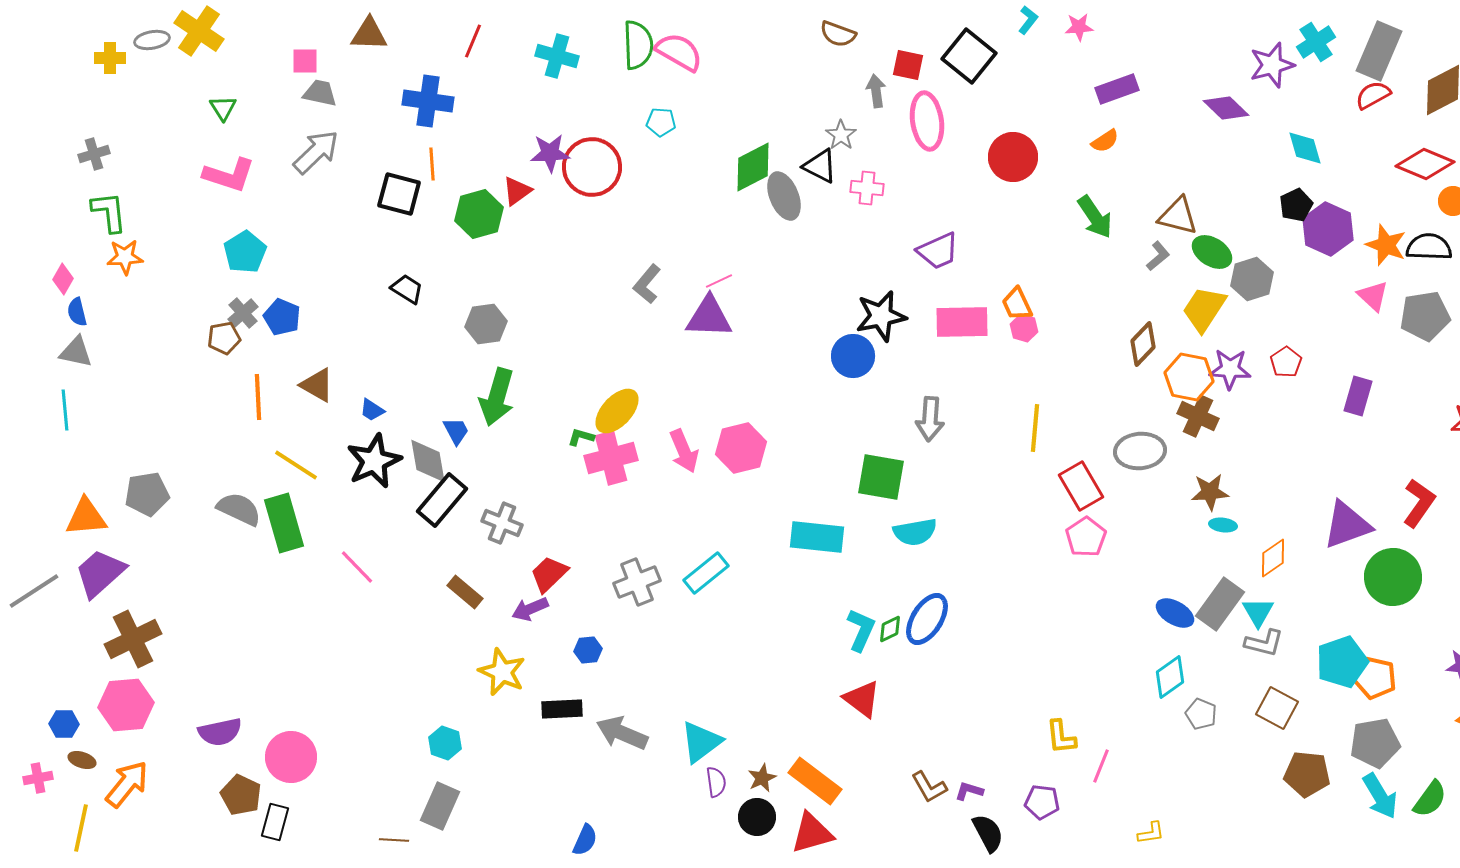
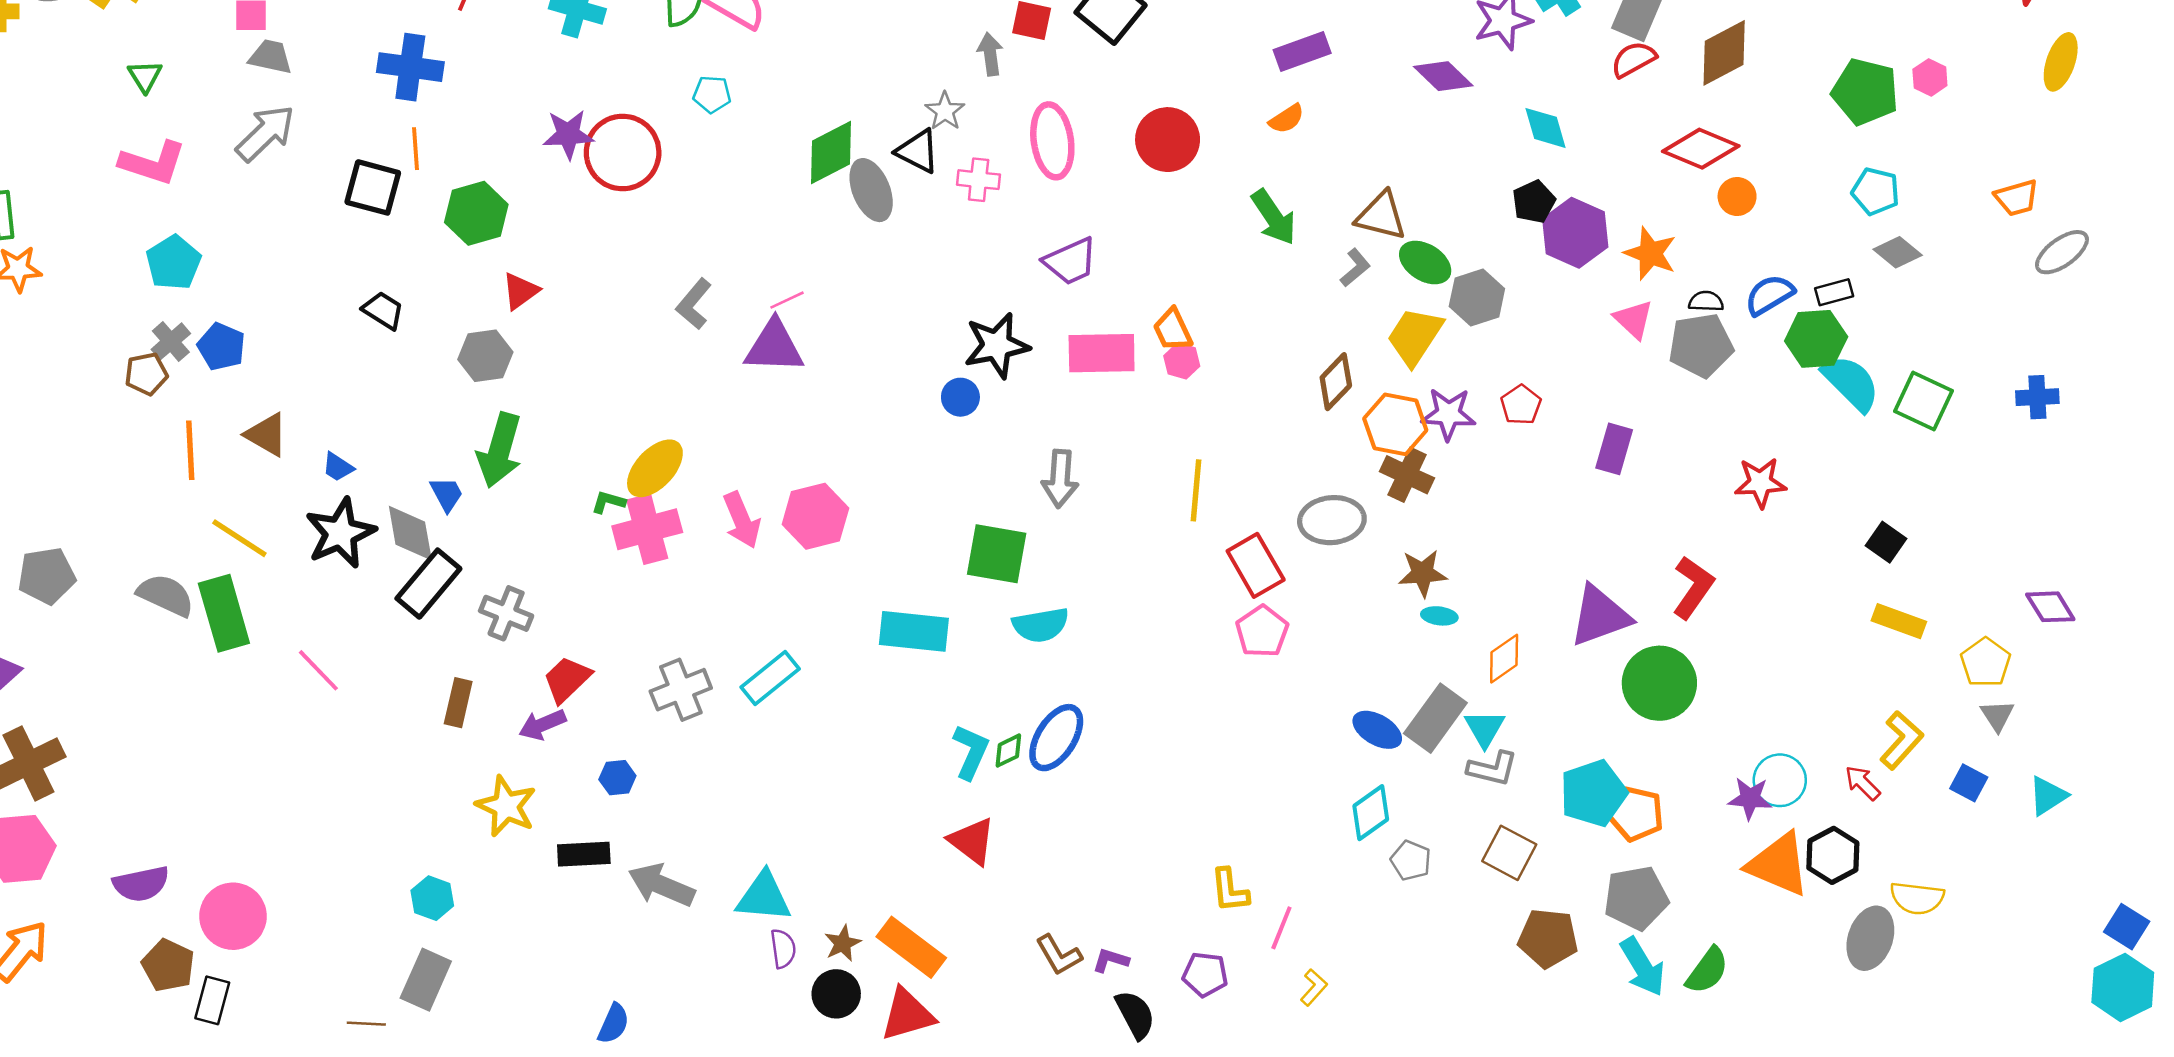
pink ellipse: (927, 121) -> (1052, 141), moved
red triangle: (517, 191) -> (520, 291), moved
black semicircle: (1429, 247) -> (1706, 301), moved, size x0.6
blue circle: (853, 356) -> (960, 397), size x0.7
brown rectangle: (465, 592) -> (458, 703), turned 63
cyan triangle: (701, 742) -> (764, 897), turned 42
yellow L-shape: (1151, 833) -> (1314, 987), moved, turned -40

